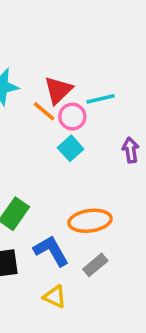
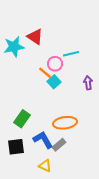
red triangle: (58, 90) -> (35, 37), moved, turned -42
orange line: (44, 111) -> (45, 73), moved
gray rectangle: (95, 265) -> (59, 145), moved

